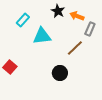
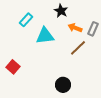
orange arrow: (77, 16) -> (75, 28), moved
black circle: (60, 73) -> (63, 85), moved

